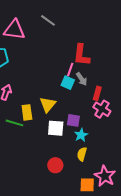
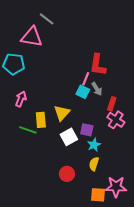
gray line: (48, 20) -> (47, 19), moved
white square: (56, 128) -> (69, 137), turned -36
pink star: (105, 176) -> (116, 187), turned -30

